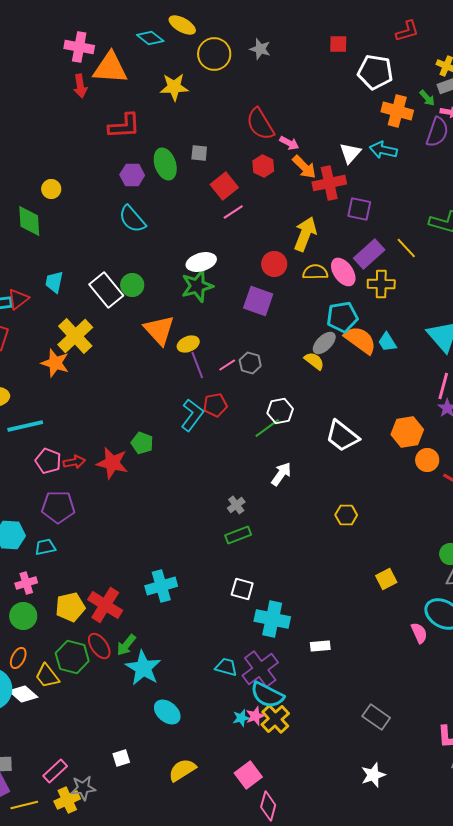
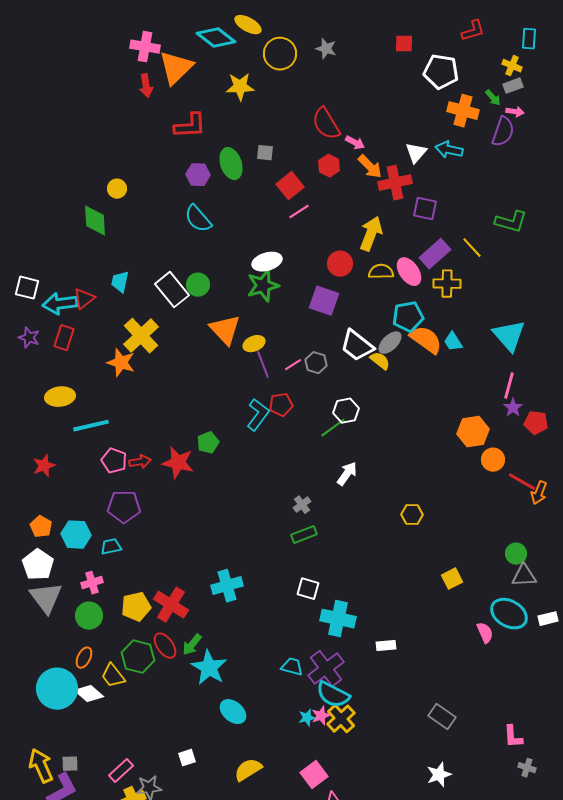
cyan diamond: (150, 38) -> (216, 38), size x1.4
orange triangle: (110, 68) -> (176, 68), turned -48
white trapezoid: (342, 436) -> (357, 346), moved
green pentagon: (142, 443) -> (208, 443), turned 30

